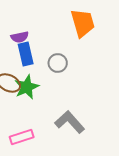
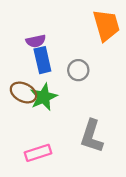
gray L-shape: (70, 122) -> (92, 136), turned -120

